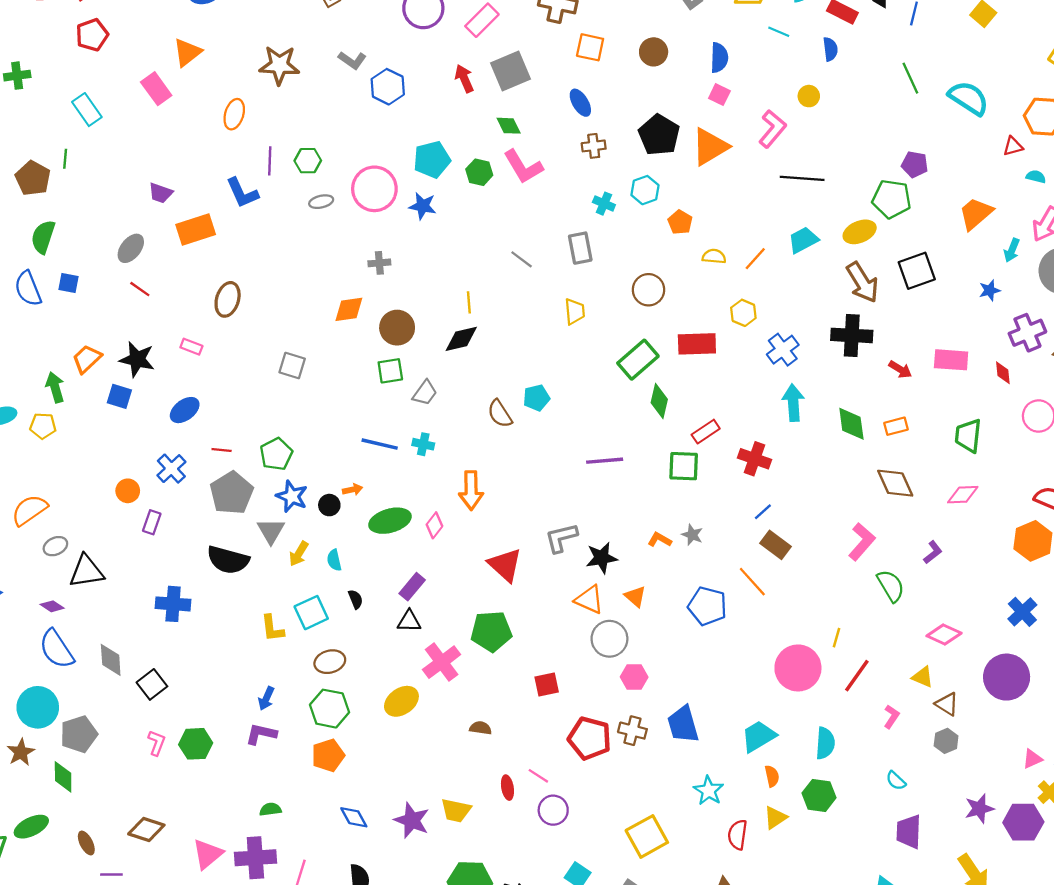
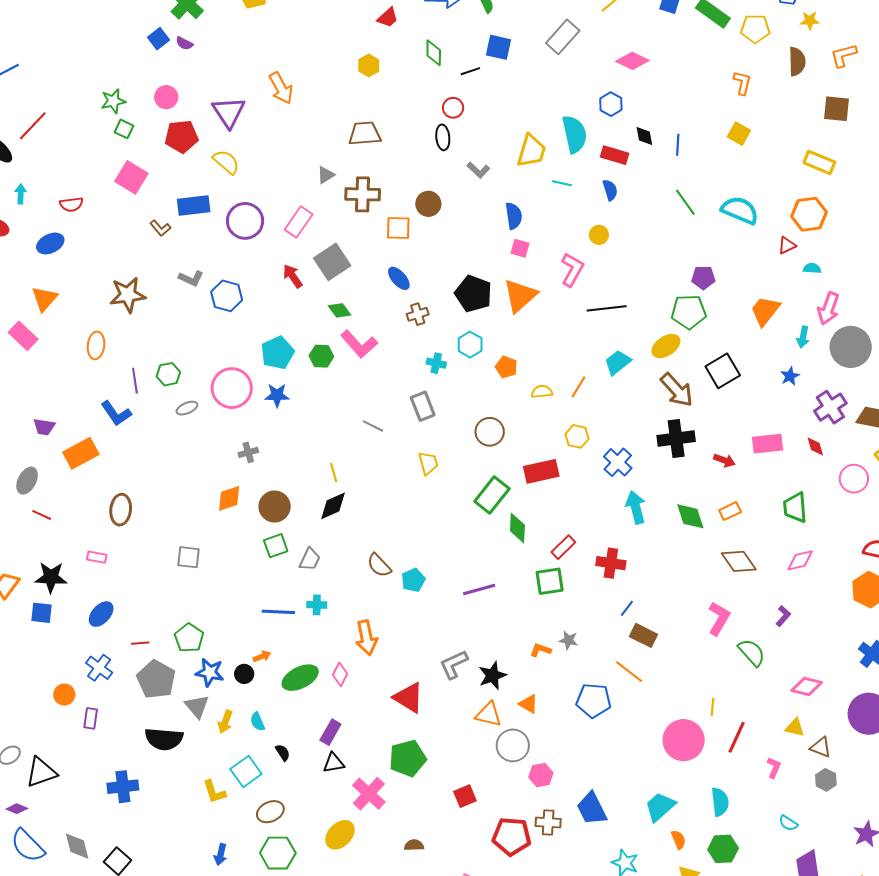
brown circle: (654, 52) -> (428, 204), moved
cyan pentagon: (536, 398) -> (413, 580), moved

